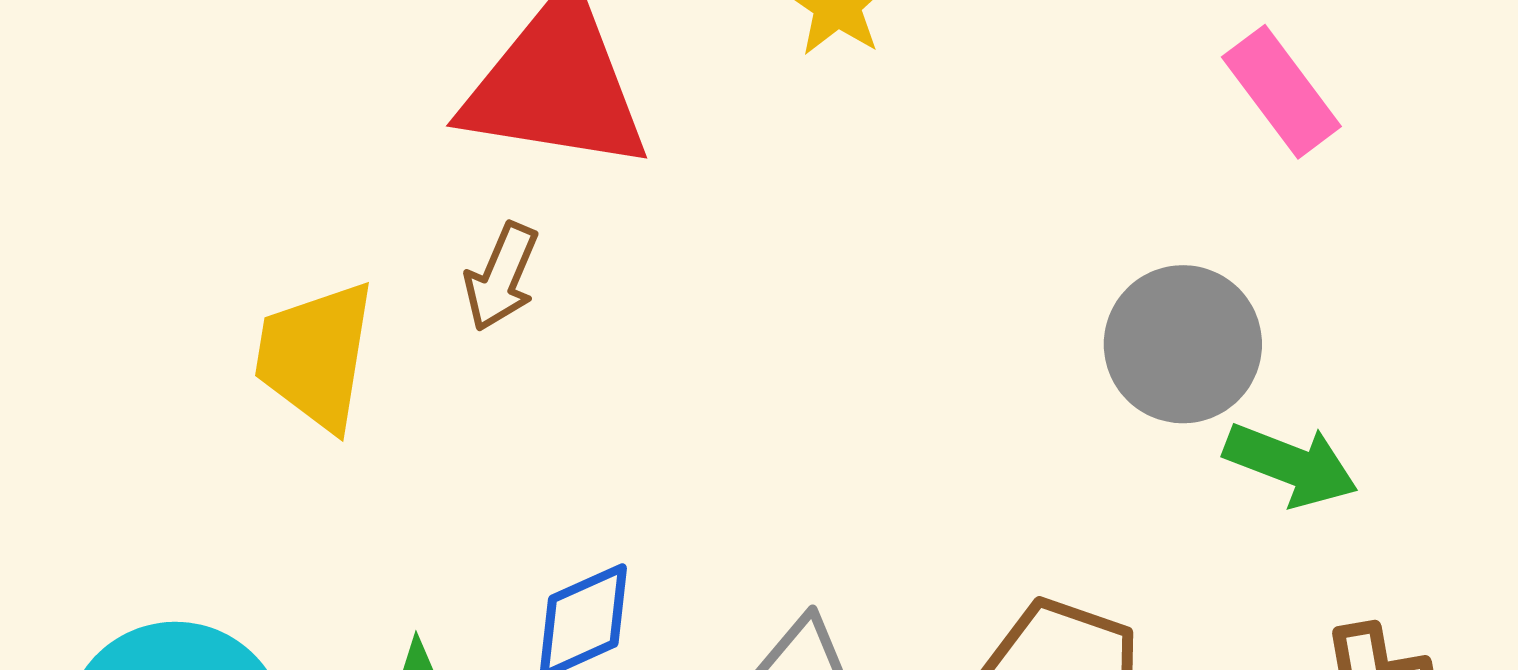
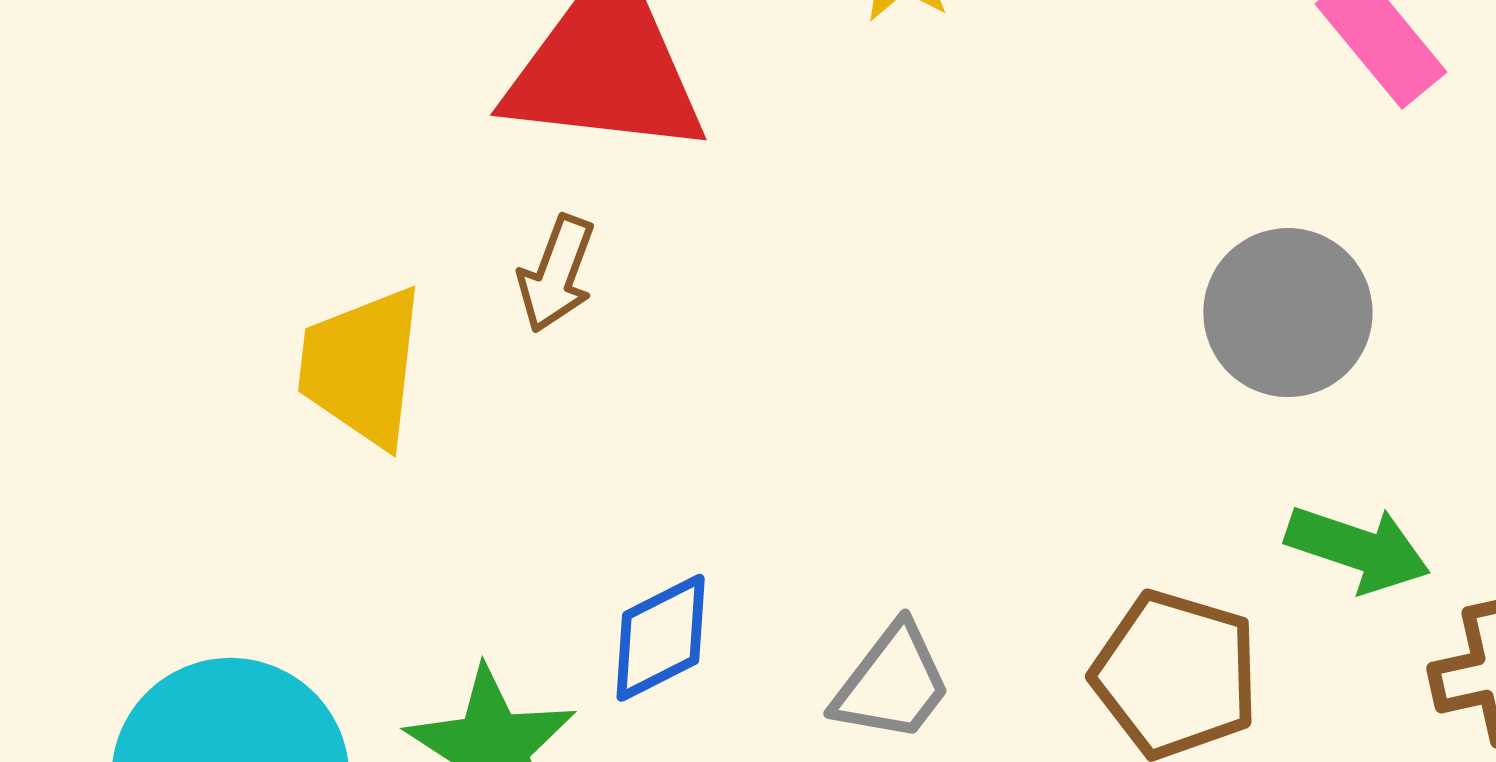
green arrow: (1291, 465) -> (1358, 549), moved

